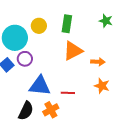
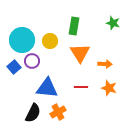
yellow circle: (39, 26) -> (50, 41), moved
orange triangle: (73, 51) -> (80, 53), turned -35
red line: (68, 93) -> (81, 87), moved

